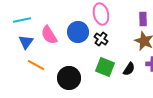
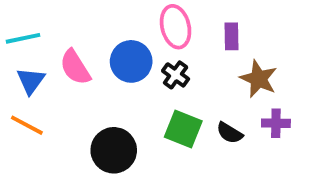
purple rectangle: (143, 19) -> (232, 36), moved
orange line: (36, 65) -> (27, 125), moved
black semicircle: (129, 69) -> (230, 133), turned 88

